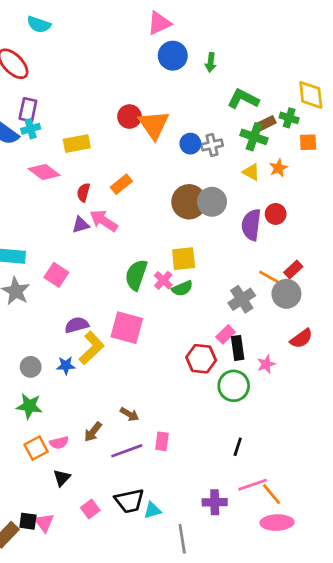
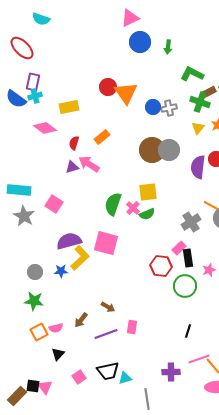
yellow triangle: (251, 172) -> (198, 128), turned 40
purple semicircle: (77, 325) -> (69, 241), size x1.4

